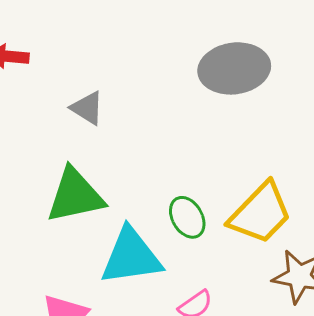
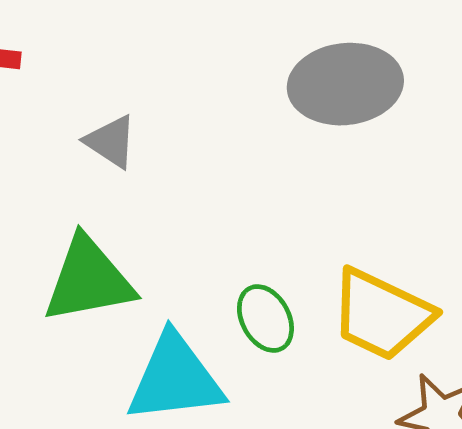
yellow trapezoid: (260, 213) -> (382, 315), turned 70

